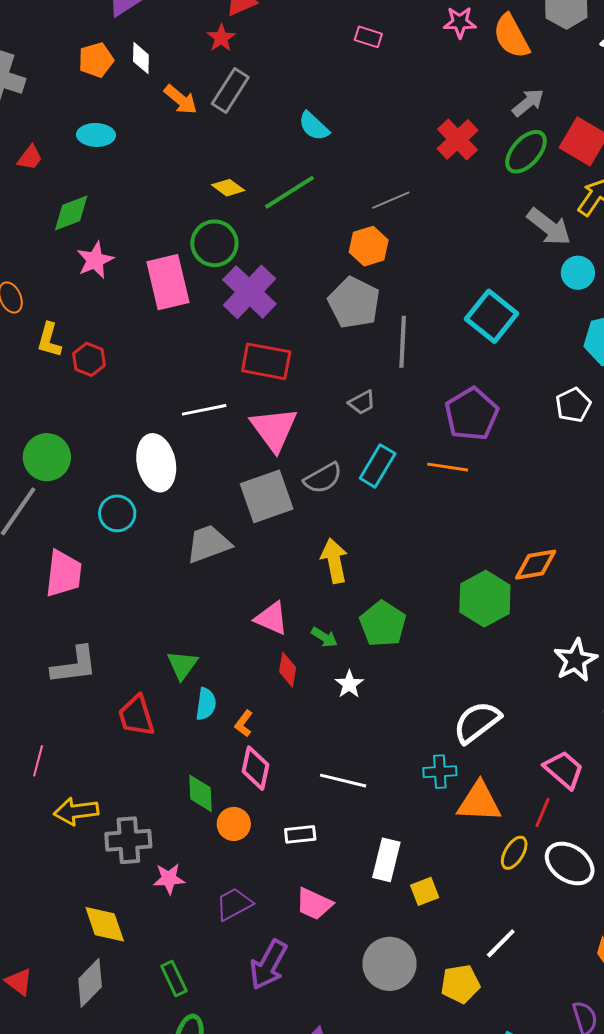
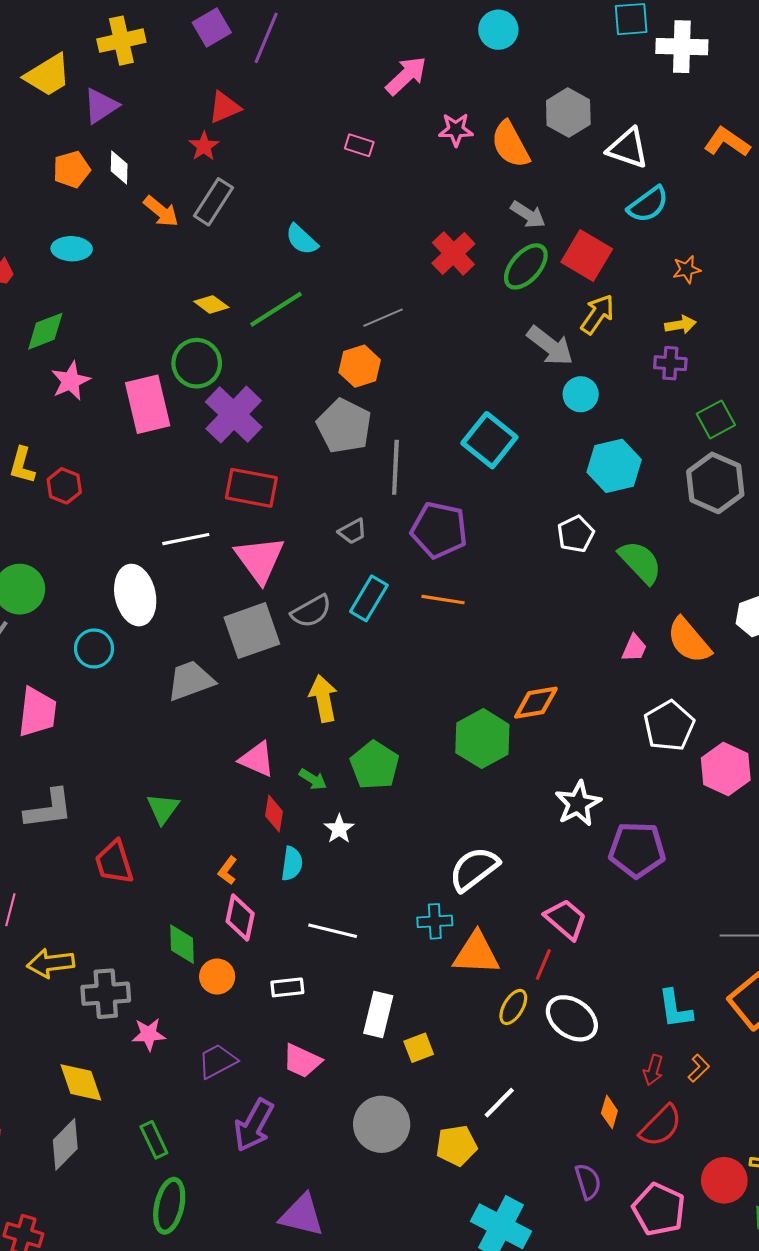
gray arrow: (528, 103) -> (528, 215), turned 72
purple pentagon: (472, 414) -> (439, 530), moved, turned -30
cyan semicircle: (206, 704) -> (292, 864), moved

